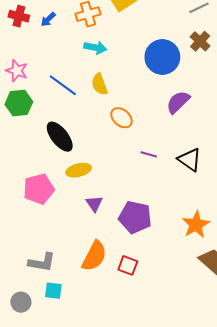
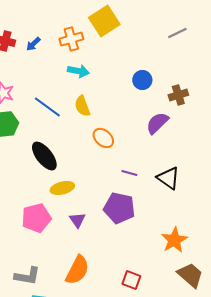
brown cross: (200, 41) -> (178, 95), moved, turned 30
blue circle: (162, 57) -> (142, 80), size x0.6
pink pentagon: (39, 189) -> (36, 218), moved
purple pentagon: (135, 217) -> (119, 208), moved
red square: (128, 265) -> (131, 280), moved

